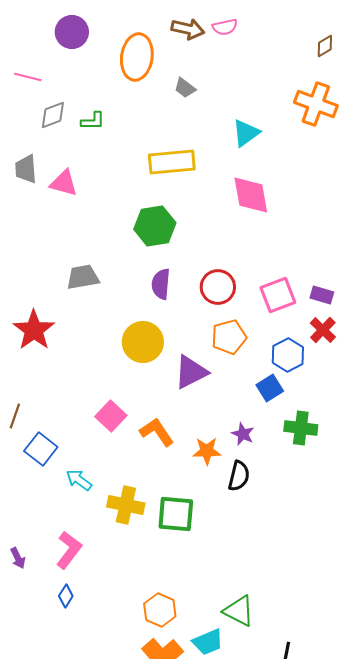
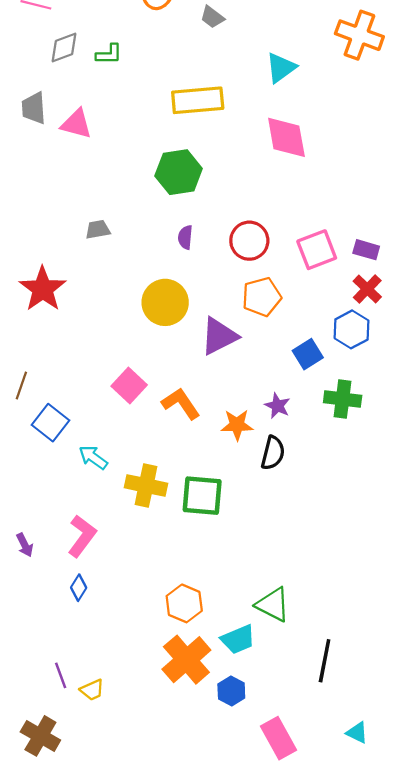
gray trapezoid: (83, 277) -> (98, 229), size x0.7
purple semicircle: (161, 284) -> (185, 237), size x0.7
blue hexagon: (288, 355) -> (352, 329), moved

